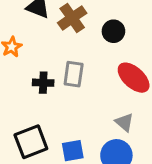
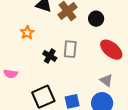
black cross: (43, 83) -> (50, 56), turned 32

